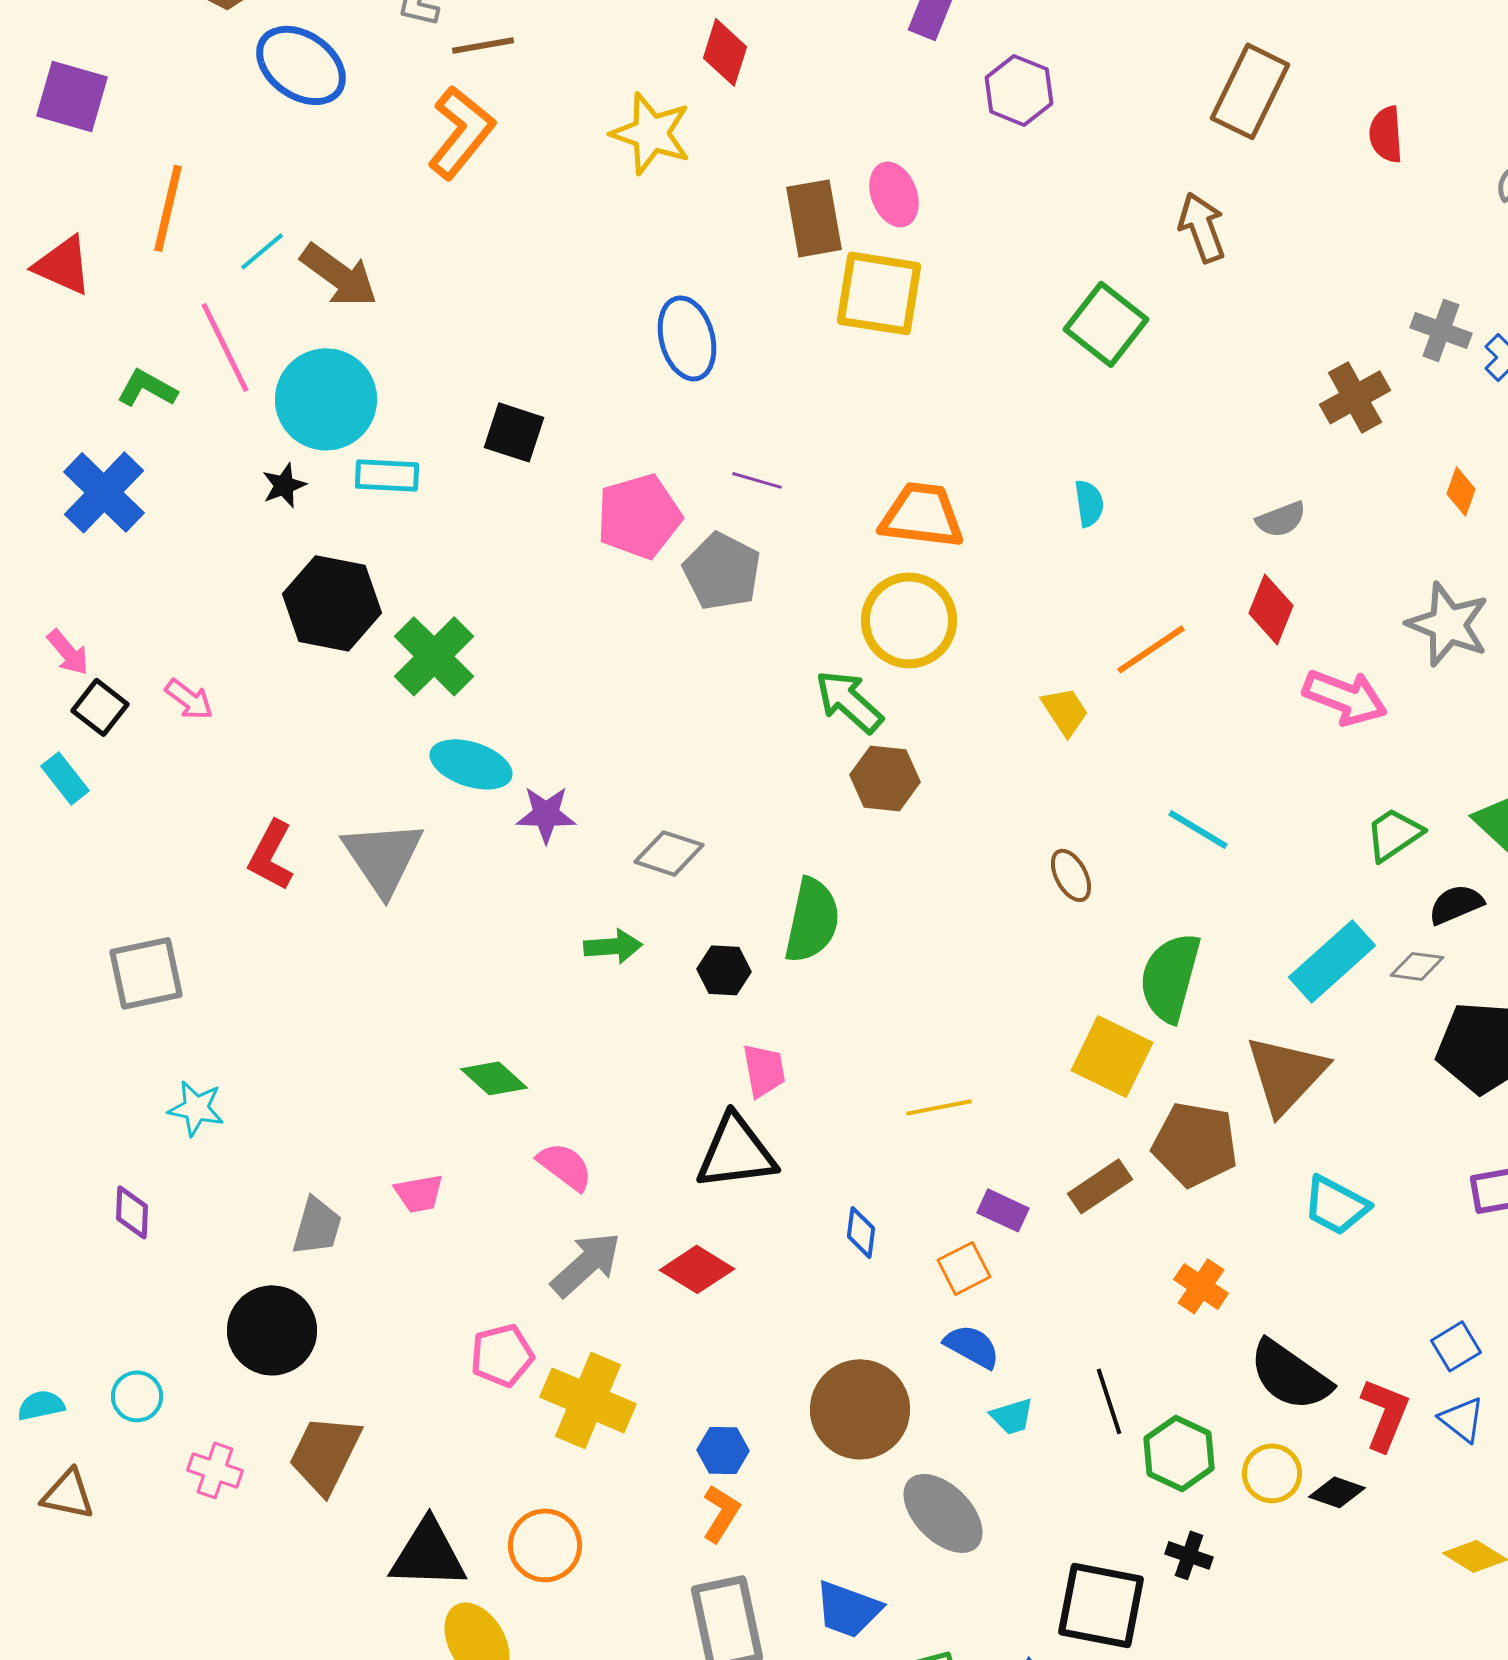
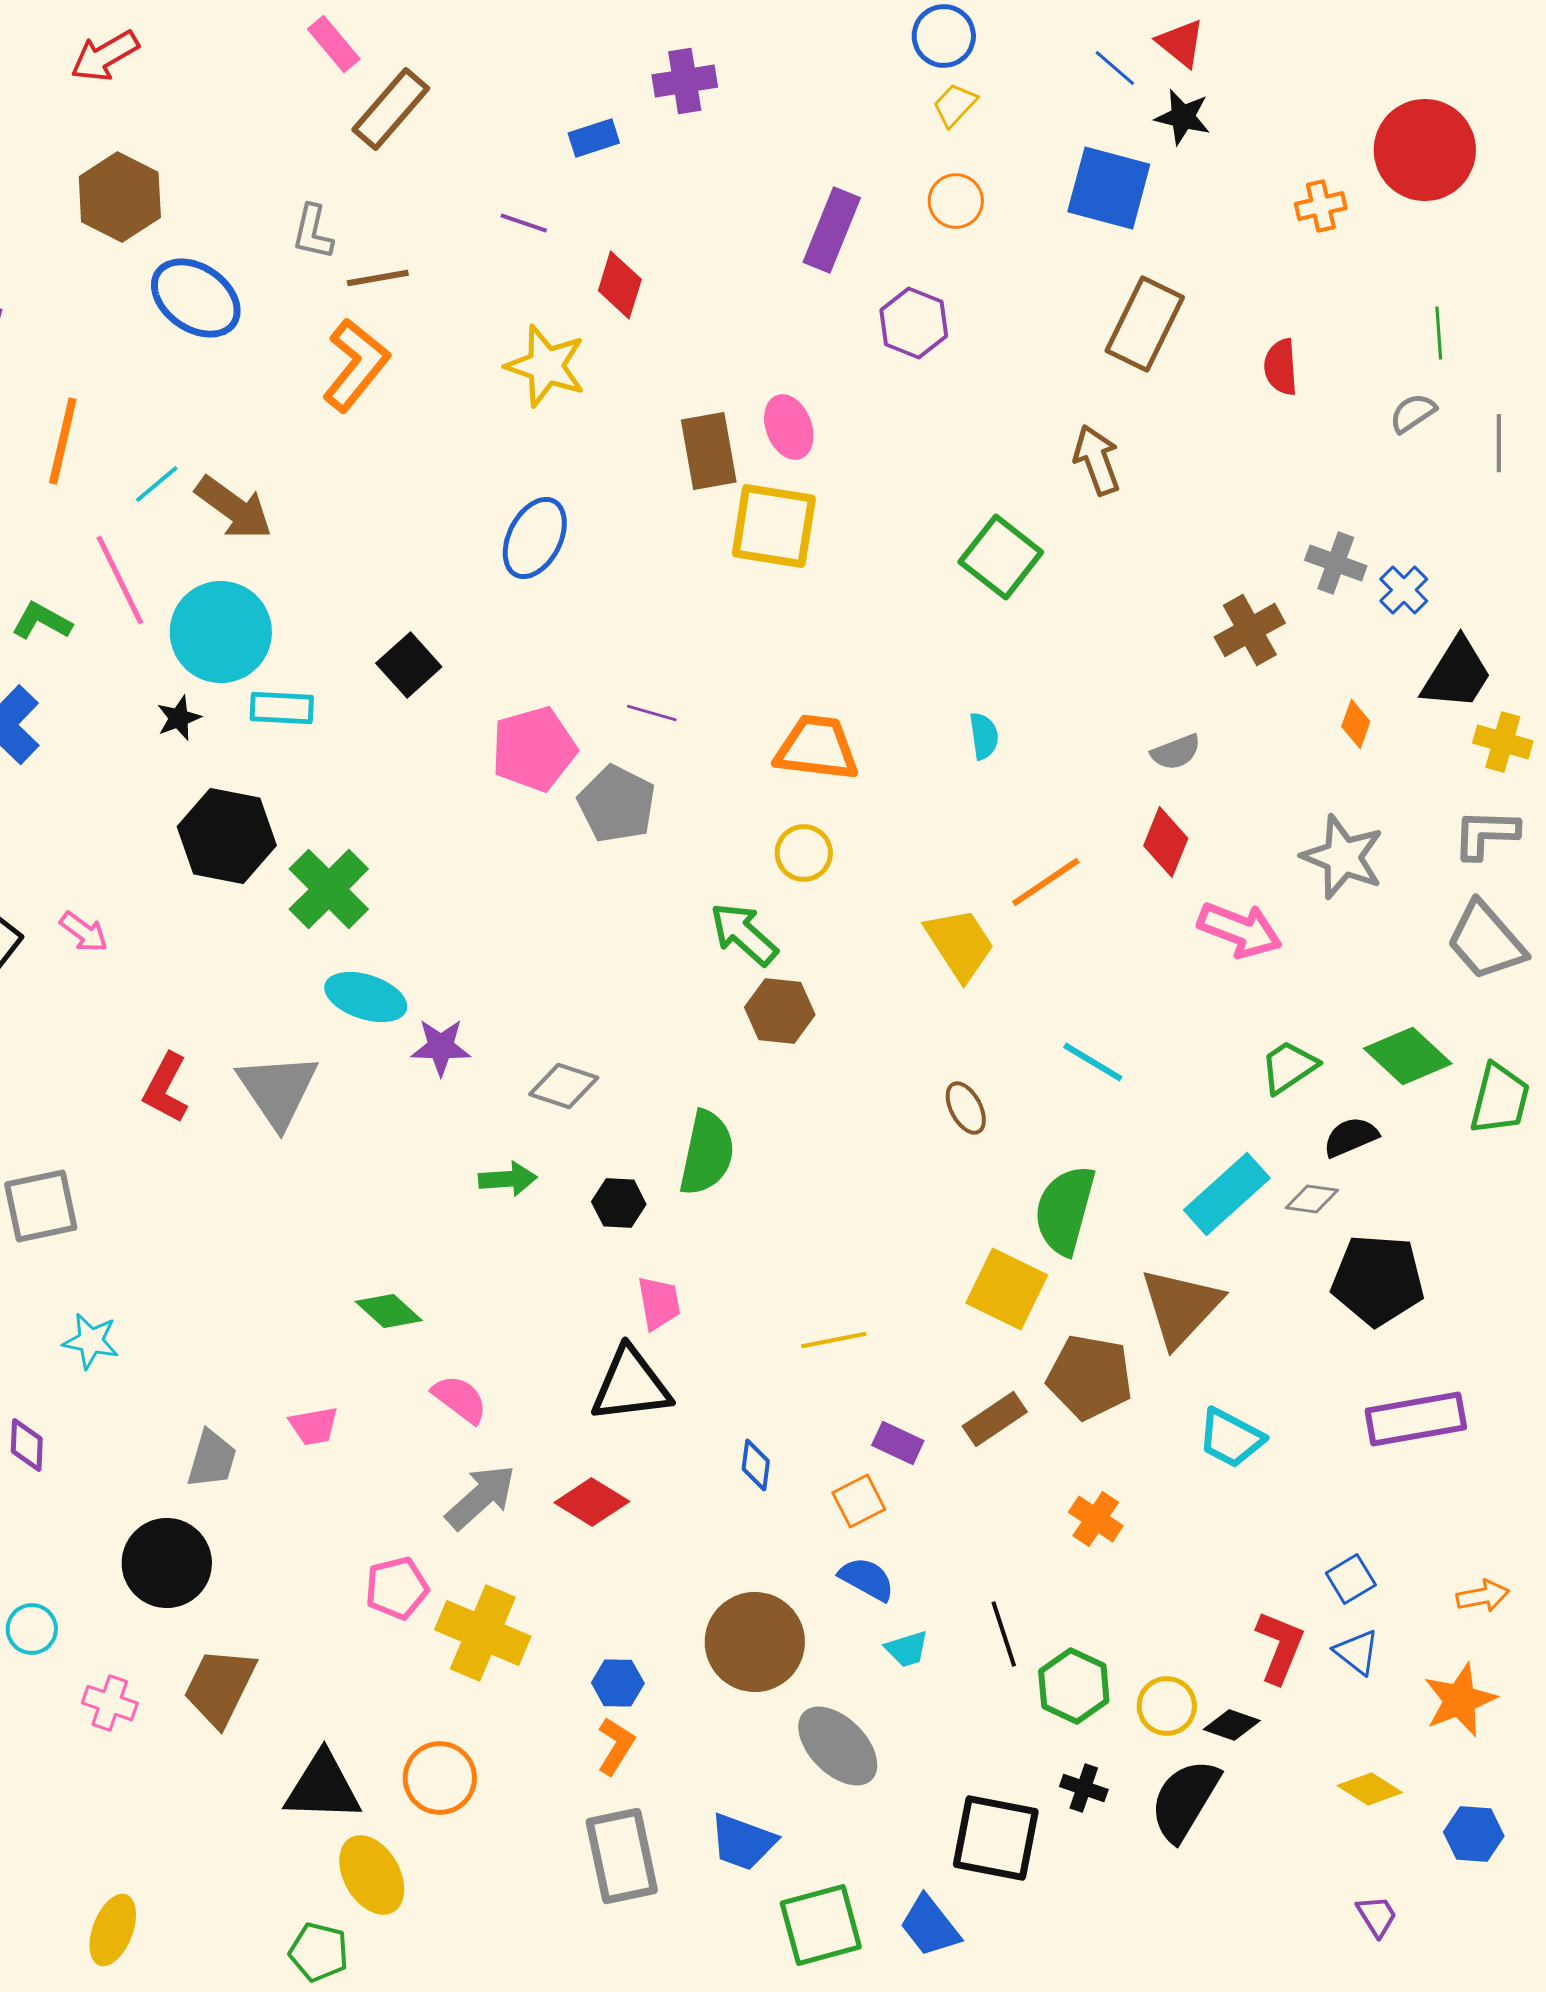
blue ellipse: (687, 338) -> (535, 538), moved, turned 42
black square: (514, 432) -> (409, 665), turned 30
yellow circle: (909, 620) -> (804, 853), size x0.6
yellow trapezoid: (1065, 711) -> (960, 944), size x1.5
black semicircle: (1290, 1375) -> (1185, 1800), moved, turned 86

